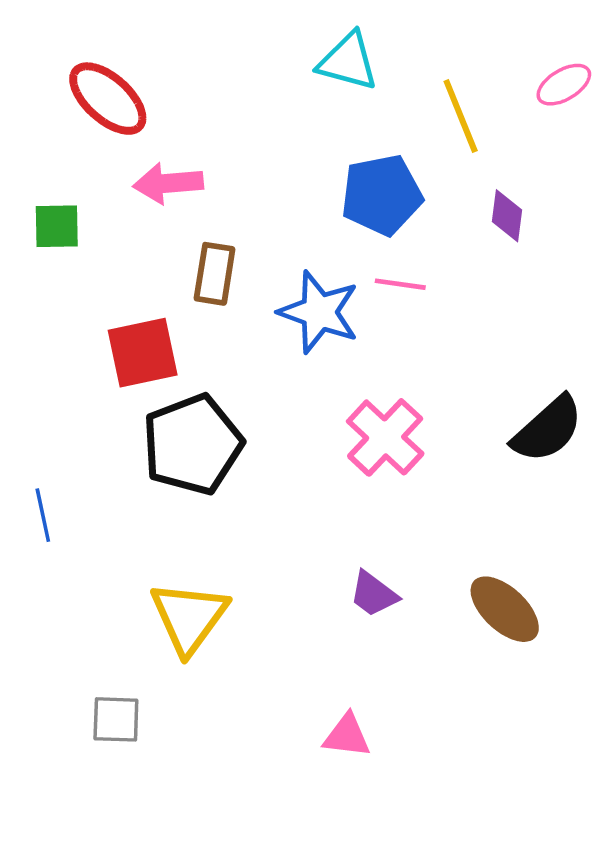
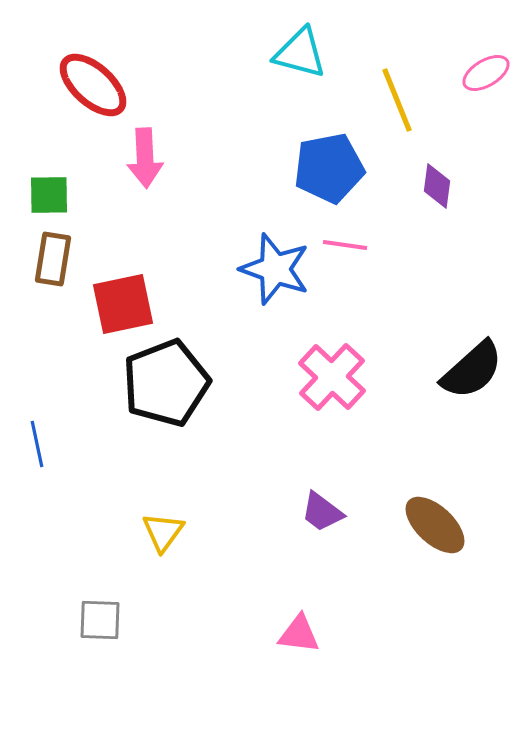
pink arrow: (168, 183) -> (145, 158), turned -88
brown rectangle: (215, 274) -> (53, 259), moved
yellow triangle: (189, 617) -> (163, 532), size x0.6

